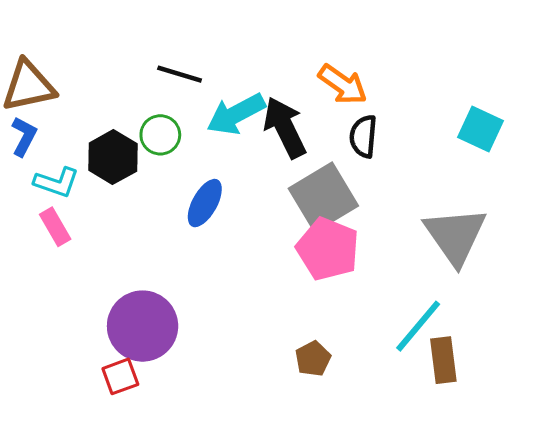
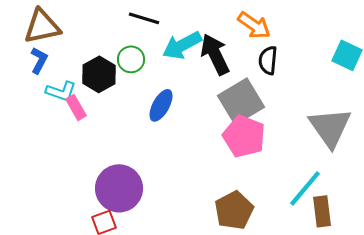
pink rectangle: (55, 227) -> (76, 107), moved
brown pentagon: (313, 359) -> (234, 210), size x1.6

